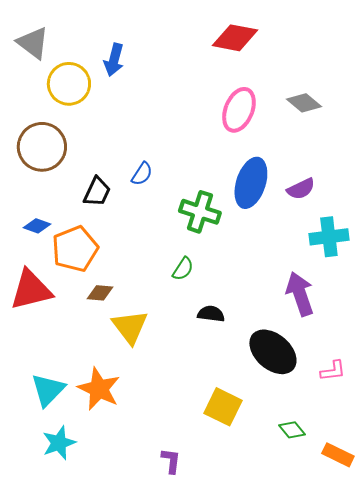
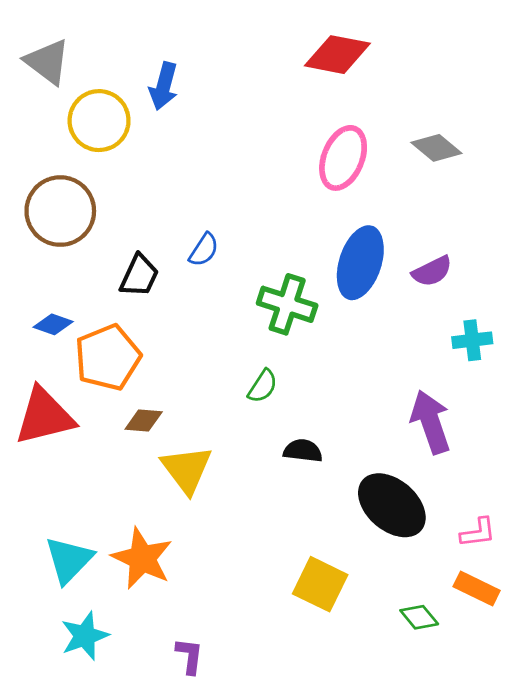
cyan cross: (329, 237) -> (472, 340), size x0.7
orange rectangle: (338, 455) -> (477, 589), moved
purple L-shape: (171, 461) -> (189, 656), moved

